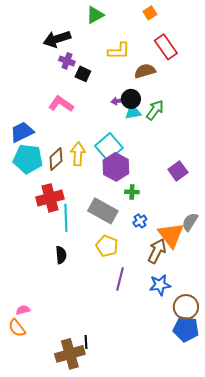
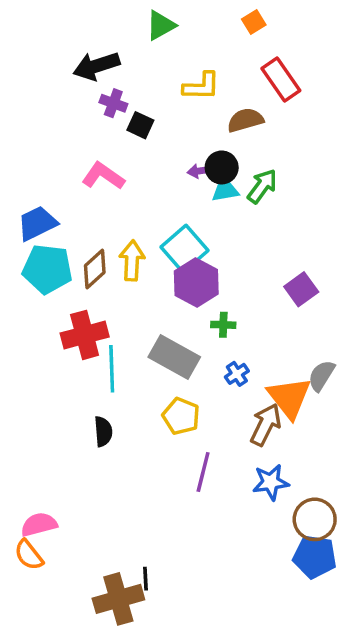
pink semicircle: (23, 310) -> (39, 524), size x1.5

